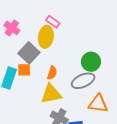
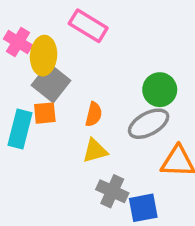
pink rectangle: (53, 22) -> (88, 26), size x1.5
yellow ellipse: (46, 37) -> (44, 56), moved
yellow triangle: (51, 94) -> (95, 151), size x0.7

